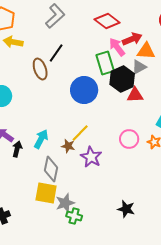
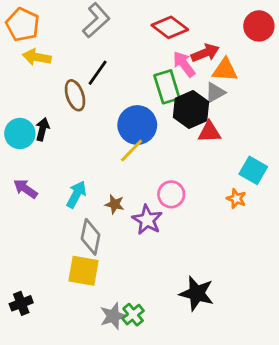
yellow line: (80, 133) -> (132, 150), moved
pink circle: (129, 139) -> (171, 194), moved
black arrow: (17, 149) -> (42, 129), moved
gray star: (65, 203) -> (113, 316), moved
black star: (126, 209) -> (197, 293), size x1.4
green cross: (74, 216) -> (133, 315), moved, turned 35

